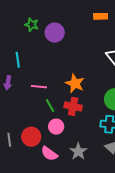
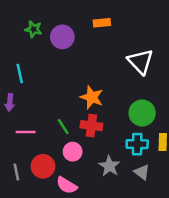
orange rectangle: (101, 16) -> (102, 23), moved
pink line: (39, 87) -> (26, 132), moved
gray star: (78, 151) -> (109, 166), moved

